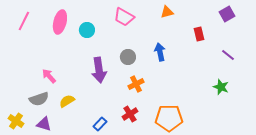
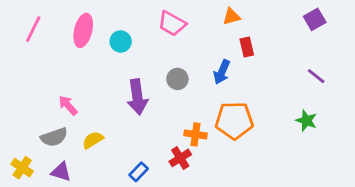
red rectangle: (199, 34) -> (247, 47), moved
blue arrow: (160, 52) -> (222, 72), turned -144
orange cross: (136, 84) -> (195, 134), moved, turned 35
orange pentagon: (169, 118) -> (234, 121), moved

